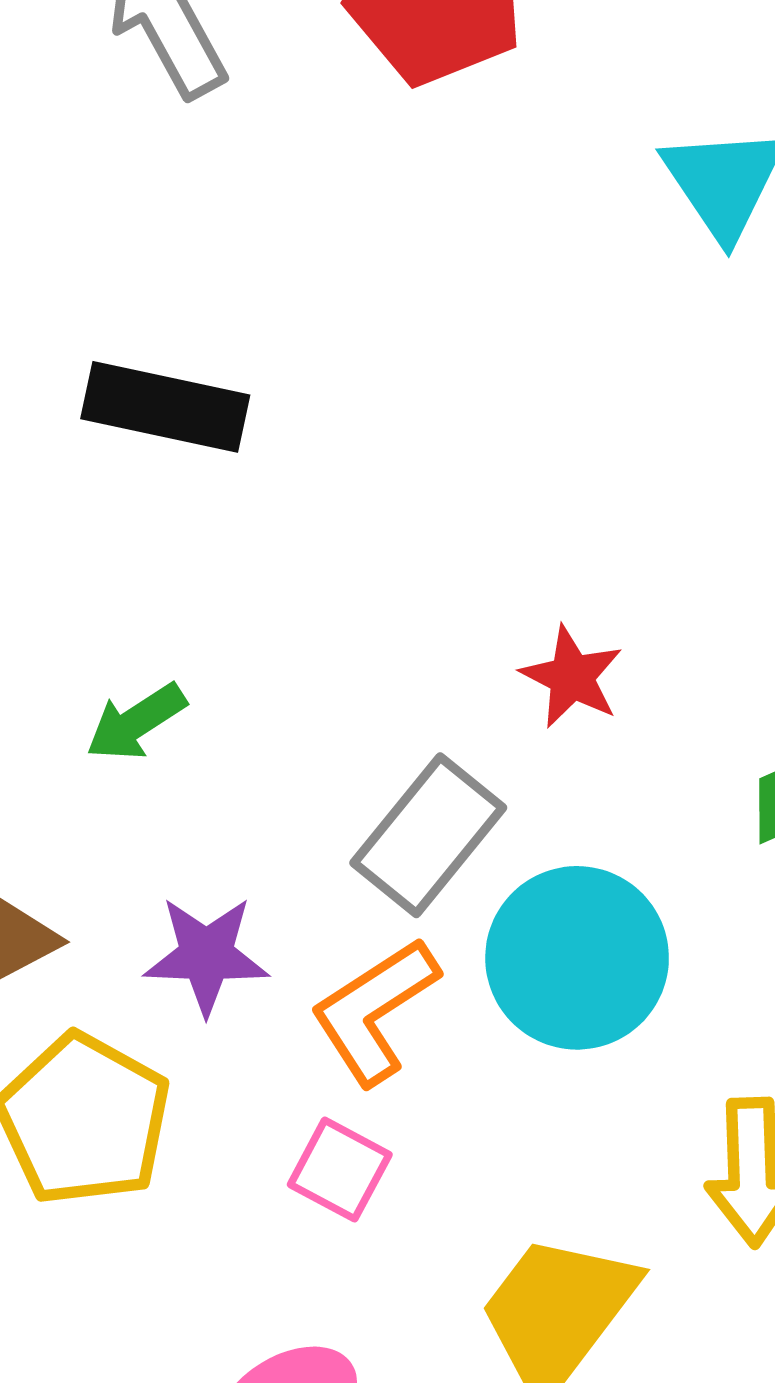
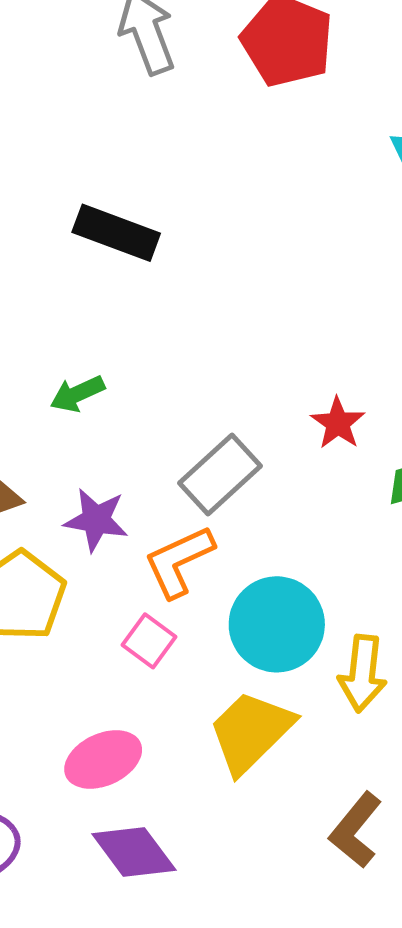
red star: (572, 677) -> (338, 423), moved
cyan circle: (577, 958) -> (277, 624), moved

